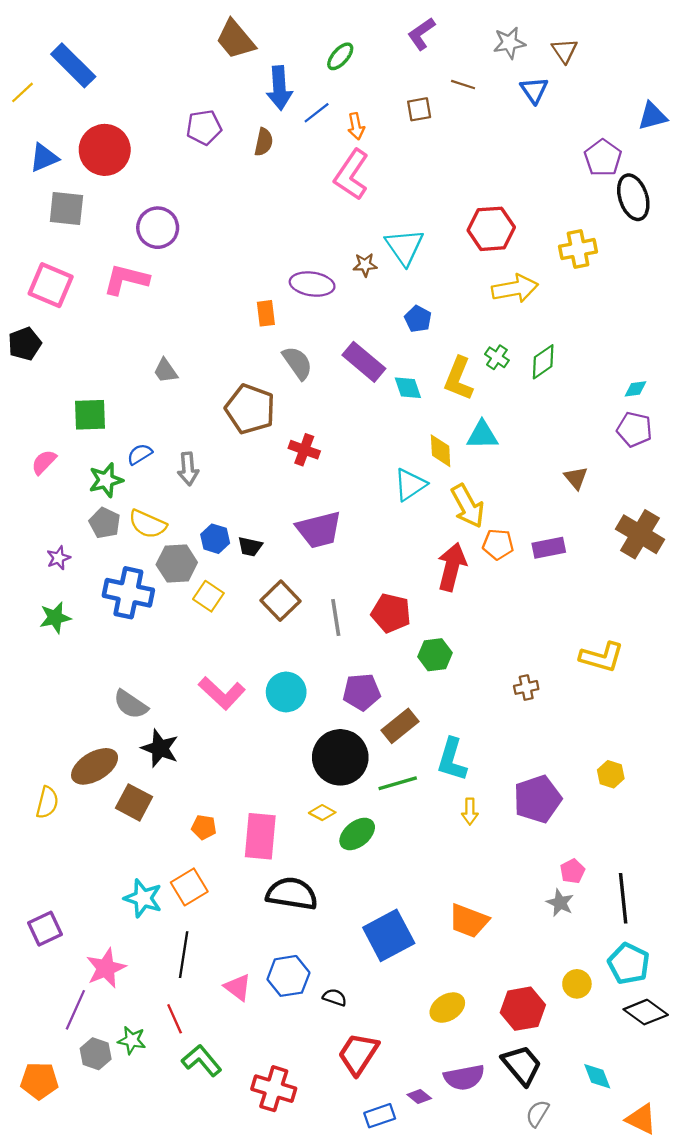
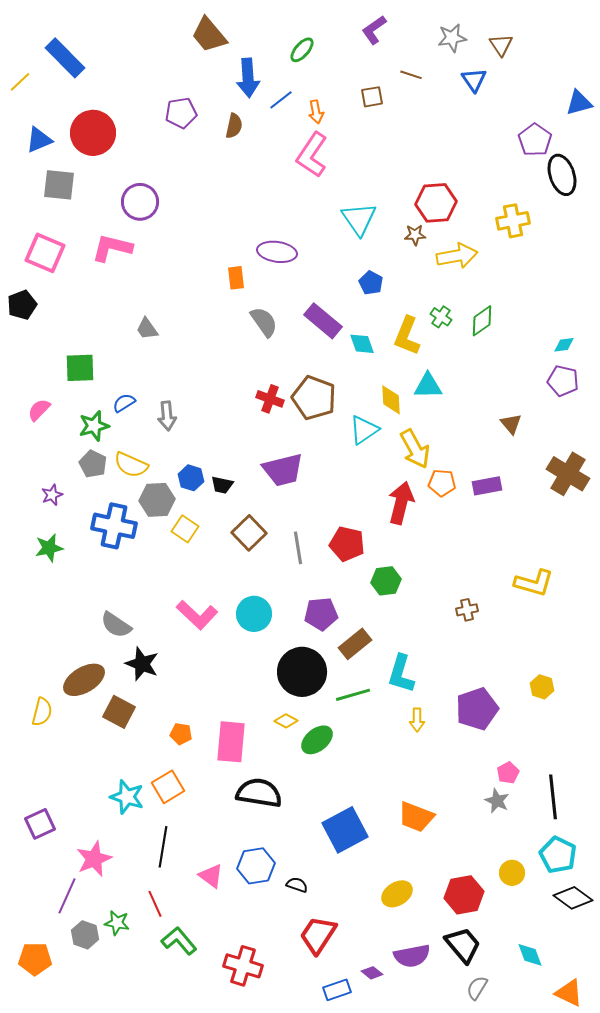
brown star: (365, 265) -> (415, 235), moved
brown pentagon: (250, 409) -> (314, 398), moved

